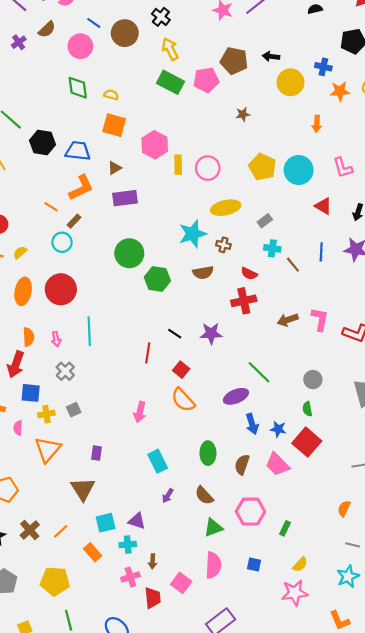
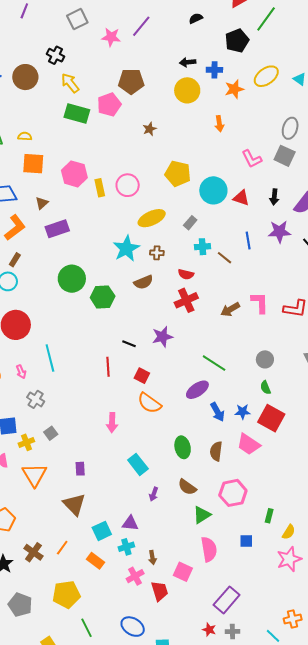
black arrow: (271, 56) -> (188, 62), moved
cyan circle: (299, 170) -> (213, 190), moved
green rectangle: (285, 528) -> (269, 516), moved

